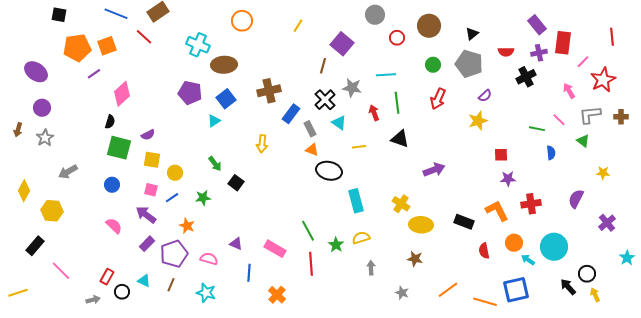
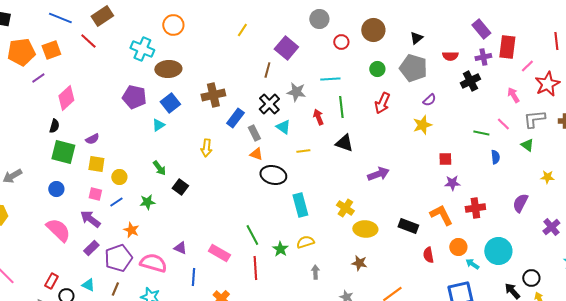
orange circle: (242, 21) -> (173, 25), moved
pink semicircle: (114, 226) -> (58, 230), size x1.5
pink semicircle: (209, 259) -> (153, 263), size x1.5

